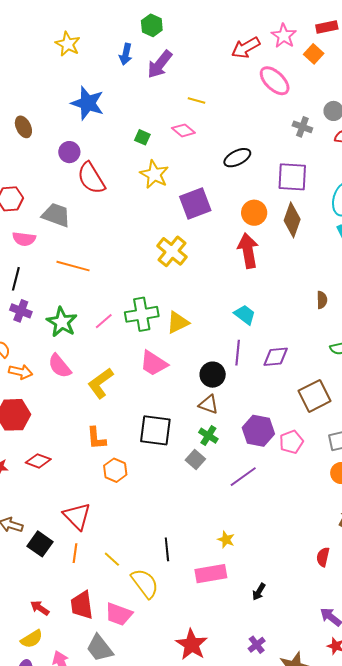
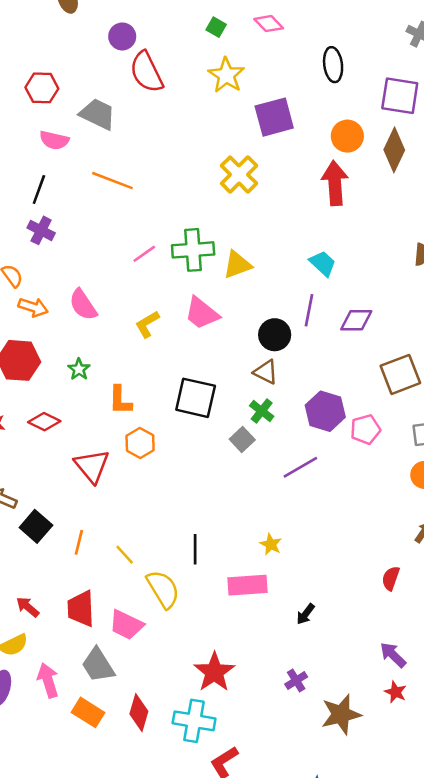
black ellipse: (237, 158) -> (333, 65), turned -76
green star: (62, 322) -> (79, 369), moved, size x0.6
yellow L-shape: (101, 383) -> (147, 324), moved, size x0.7
red triangle: (77, 516) -> (92, 466), moved

